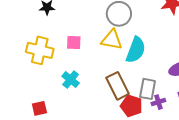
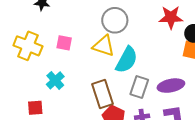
gray rectangle: (148, 89) -> (139, 87), moved
red square: (39, 108) -> (35, 108), moved

